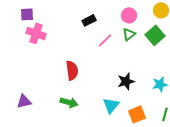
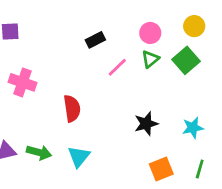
pink cross: (36, 33) -> (23, 82), moved
green arrow: (69, 102) -> (39, 152), moved
cyan triangle: (111, 105) -> (79, 157), moved

